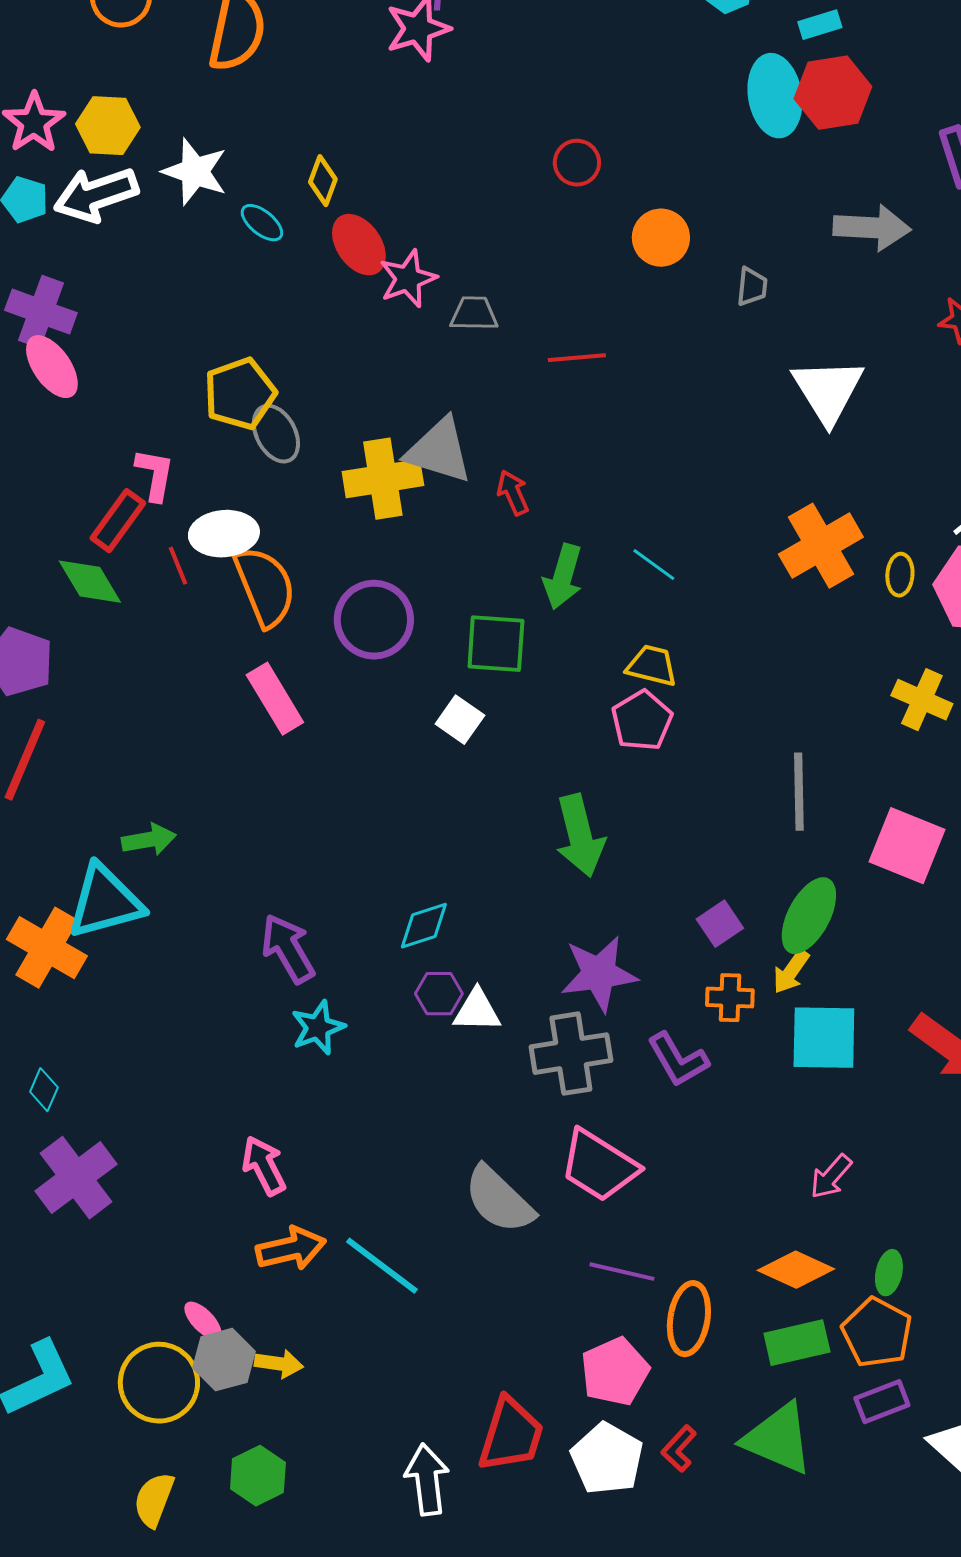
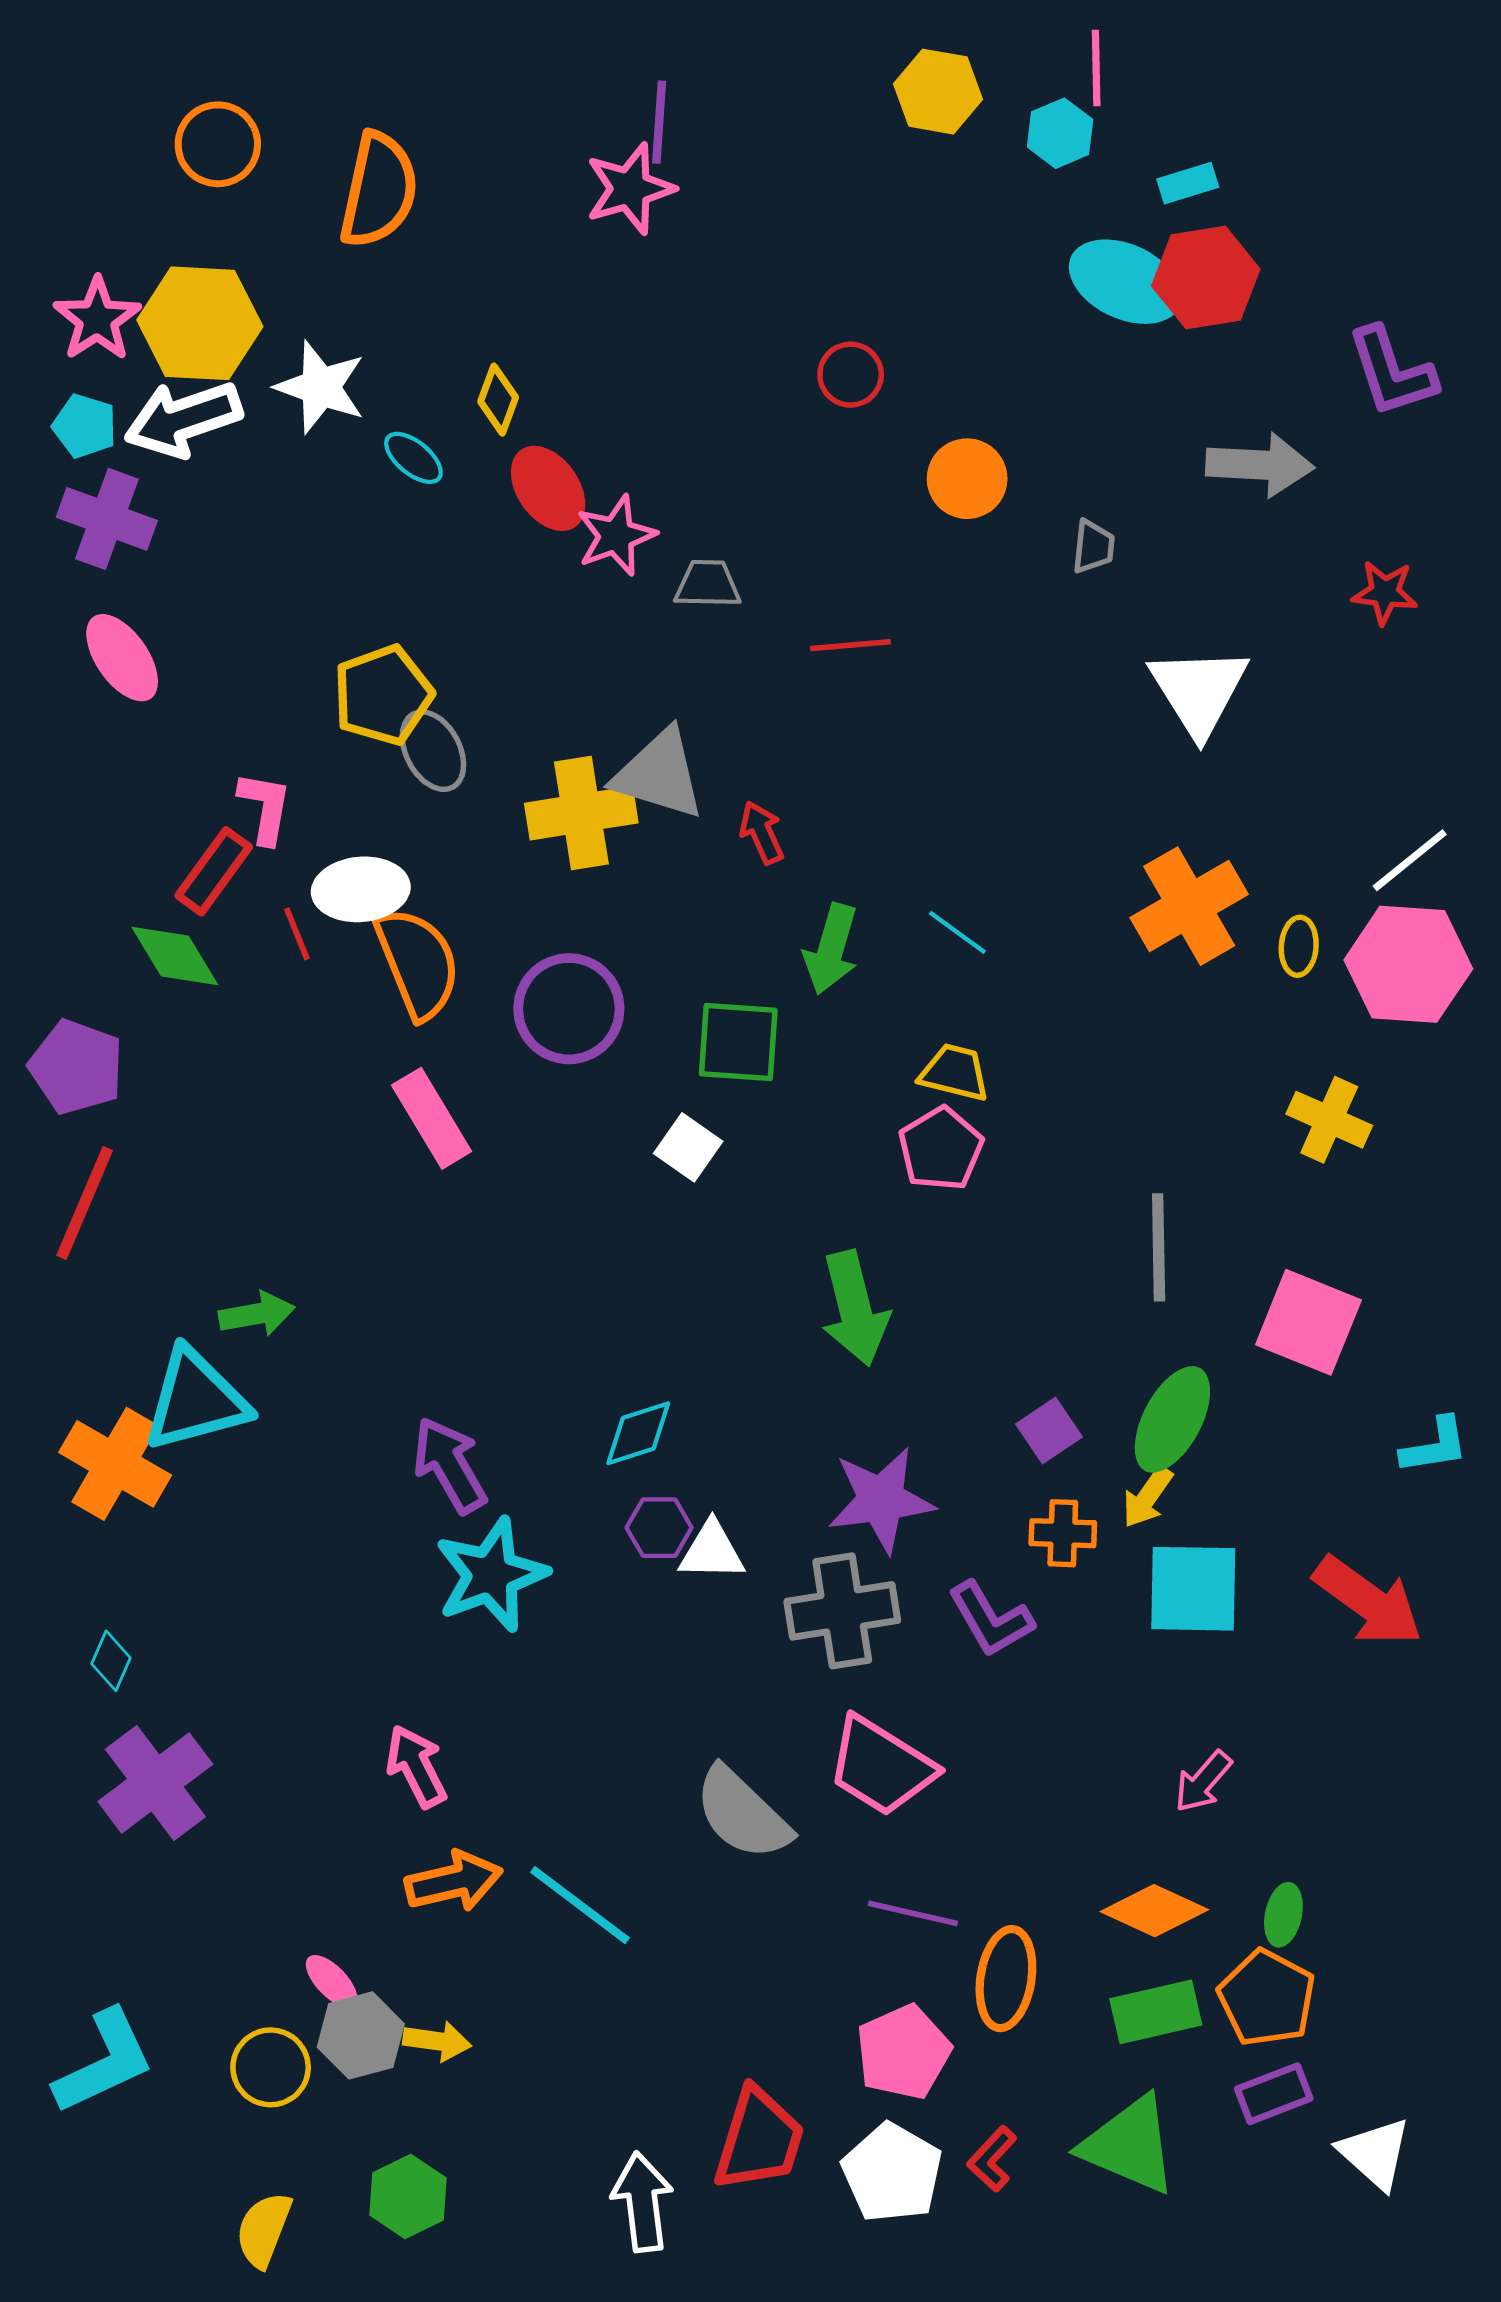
cyan ellipse: (775, 96) -> (1125, 282), turned -56
yellow hexagon: (108, 126) -> (200, 323), size x1.4
purple cross: (41, 312) -> (107, 519), moved
cyan star: (318, 1028) -> (491, 1575), size x1.5
yellow circle: (159, 1383) -> (271, 2067), size x0.7

